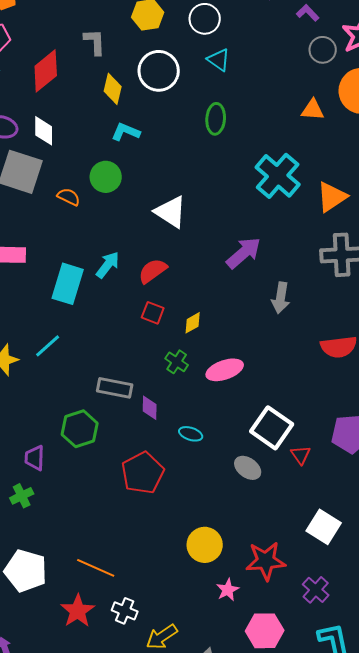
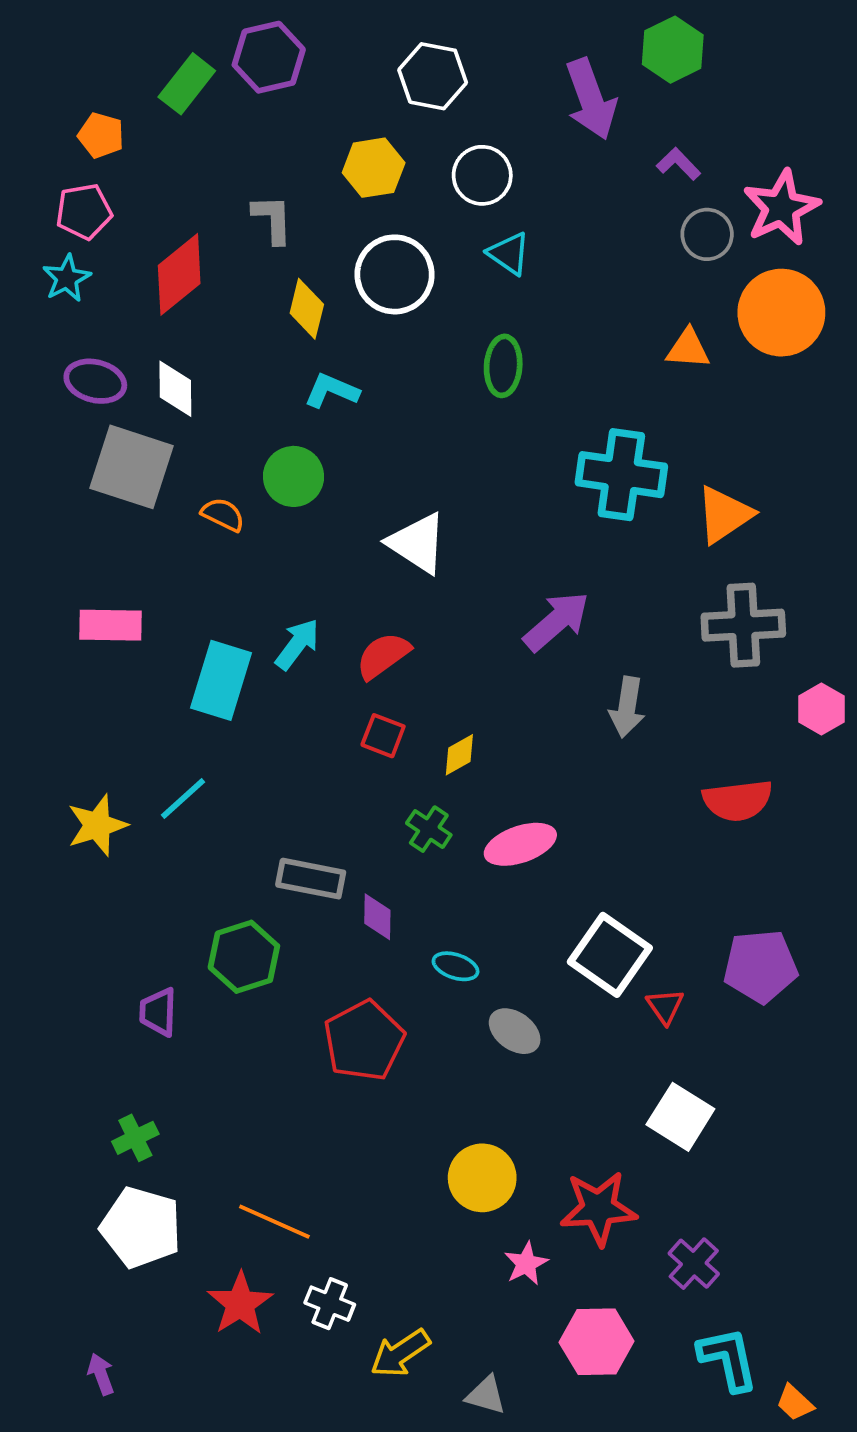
cyan cross: (278, 176) -> (621, 475), turned -33
gray ellipse: (248, 468) -> (515, 1031), moved
green cross: (22, 496) -> (135, 1138), moved
white square: (324, 527) -> (680, 1117), moved

